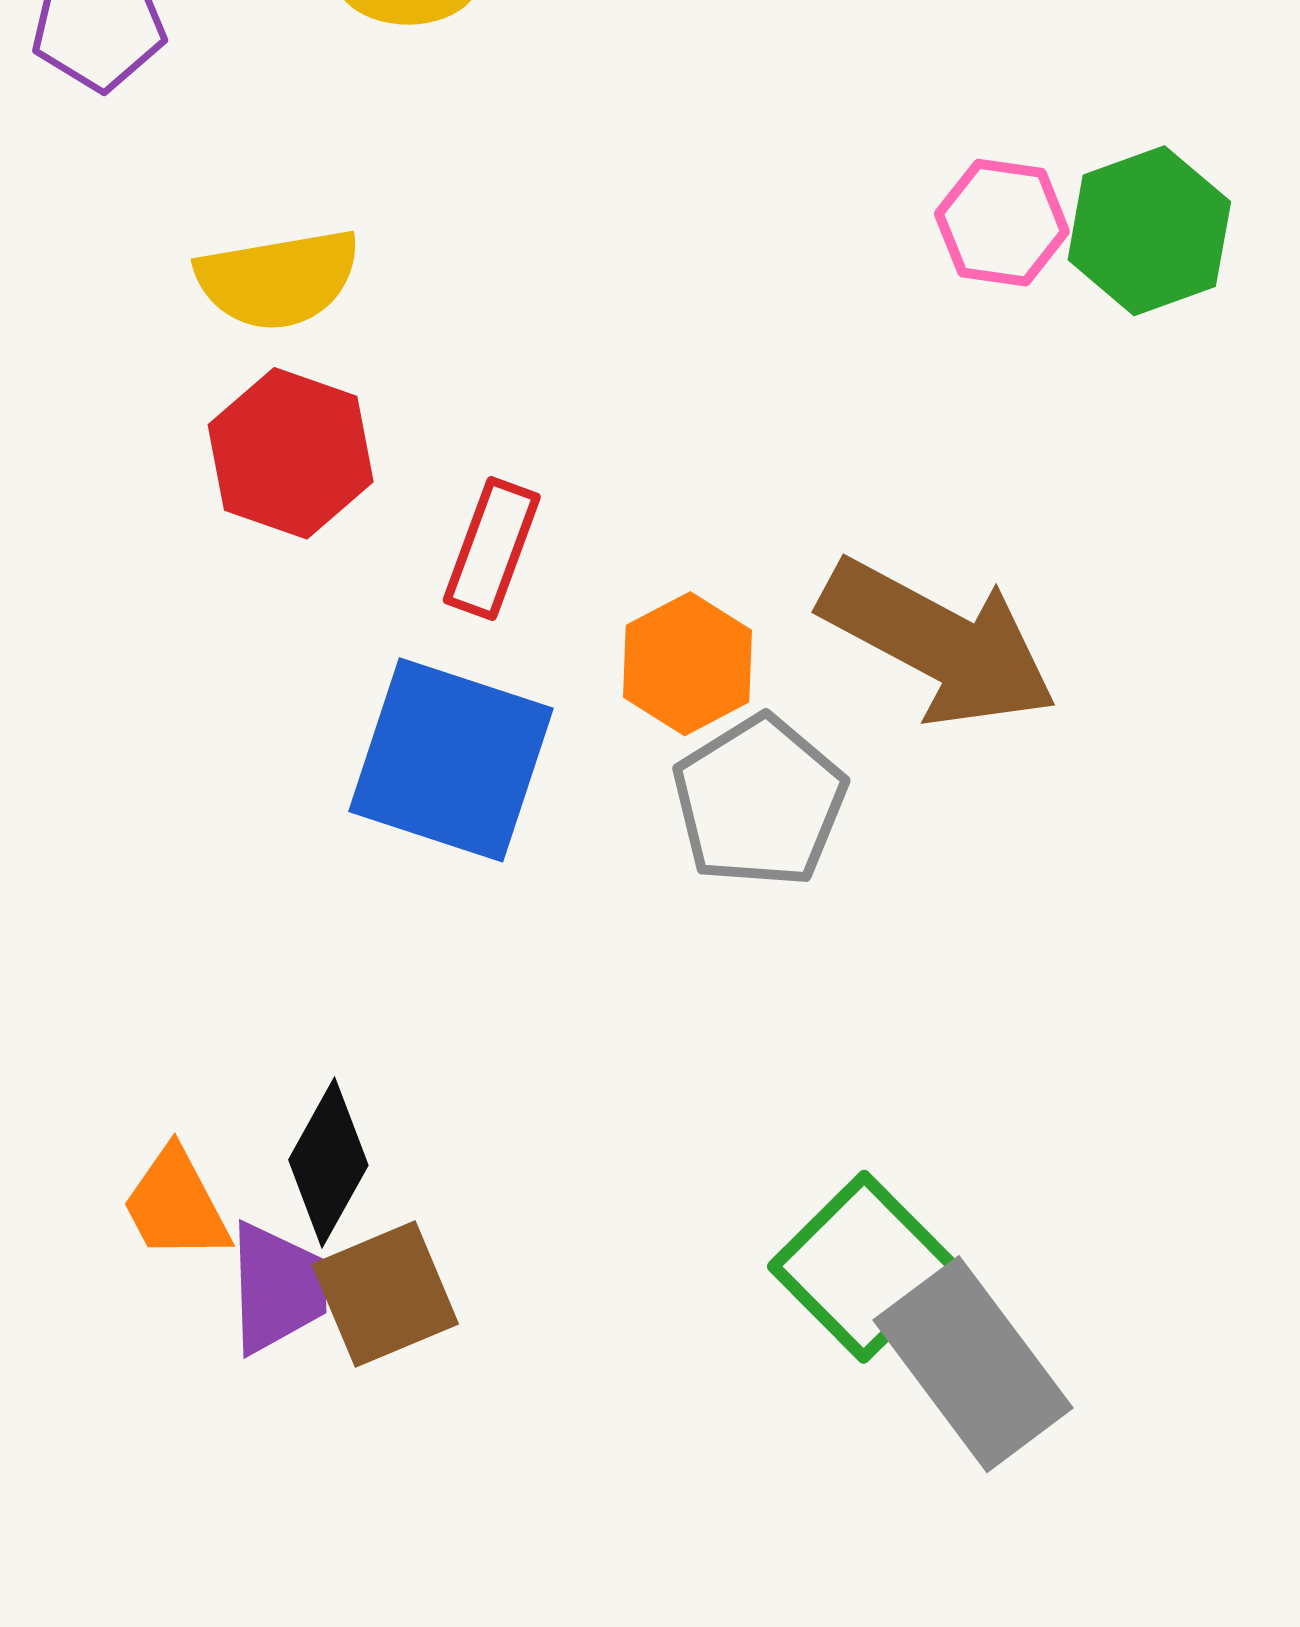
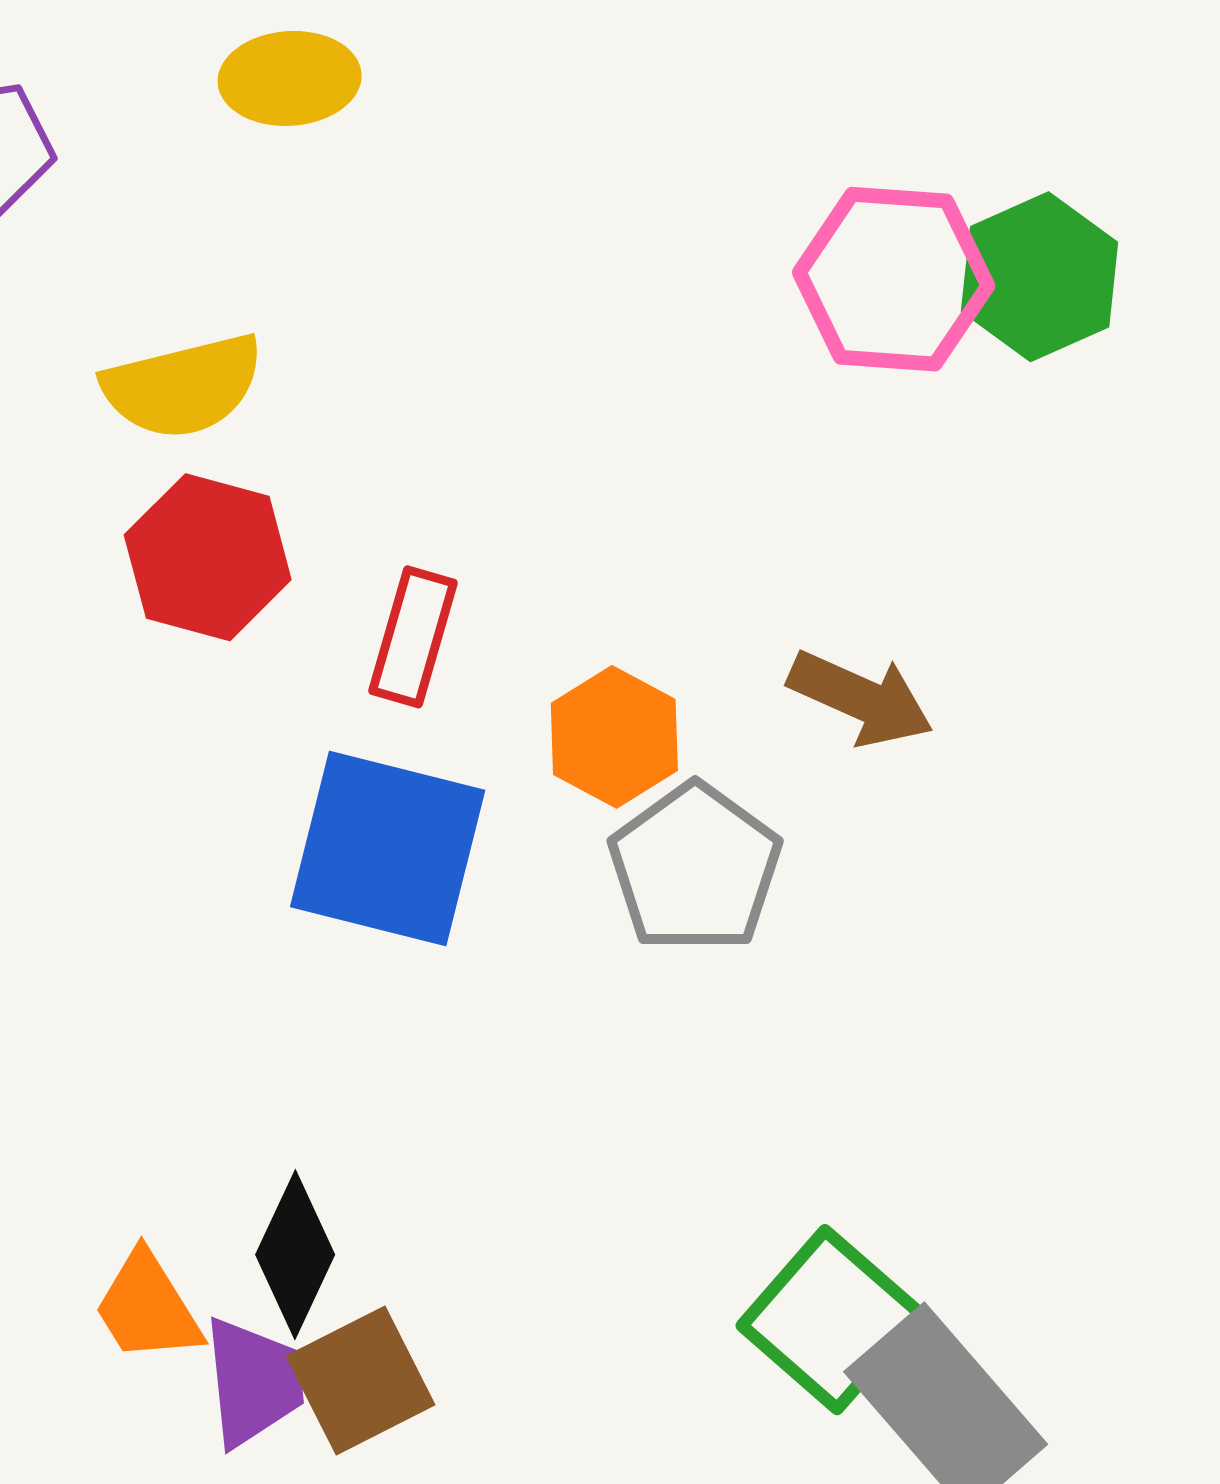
pink hexagon: (1002, 223) -> (894, 279), size x1.5
brown arrow: (939, 643) -> (861, 698), size x0.6

